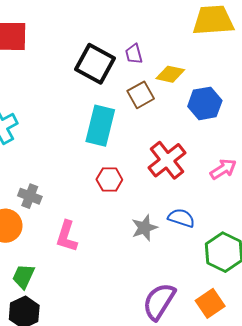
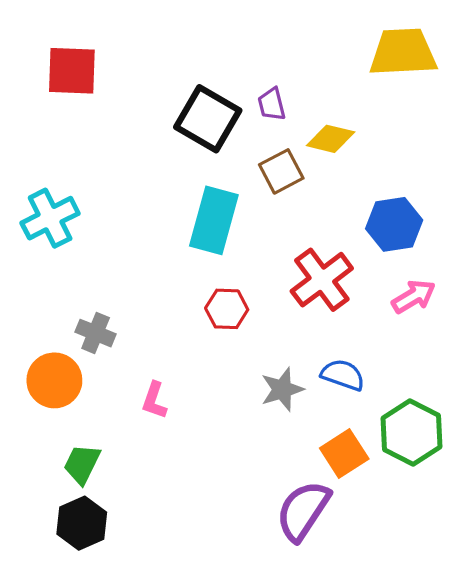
blue hexagon: (205, 103) -> (394, 224), moved
pink L-shape: (67, 236) -> (154, 400), size x0.7
orange square: (210, 303) -> (344, 454), moved

